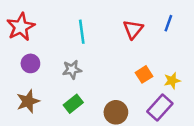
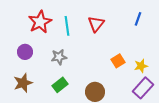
red star: (21, 27) -> (40, 22), moved
red triangle: (133, 29) -> (96, 24), moved
purple rectangle: (160, 107) -> (143, 88), moved

